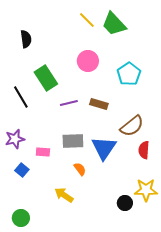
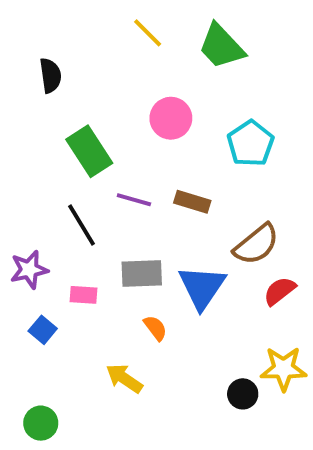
yellow line: (87, 20) -> (148, 33), moved
black line: (21, 97) -> (82, 225), moved
purple line: (69, 103) -> (134, 200), turned 30
red semicircle: (144, 150) -> (280, 291), turned 48

